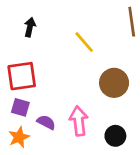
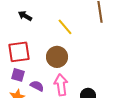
black arrow: (30, 27) -> (25, 16), turned -72
brown circle: (114, 83) -> (57, 57), moved

